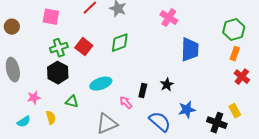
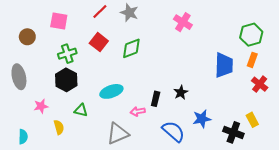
brown circle: (12, 27) -> (27, 37), moved
red square: (84, 47) -> (99, 42), moved
blue trapezoid: (190, 50) -> (224, 65), moved
pink arrow: (126, 103) -> (138, 111), turned -56
cyan semicircle: (24, 122) -> (23, 137), moved, turned -56

